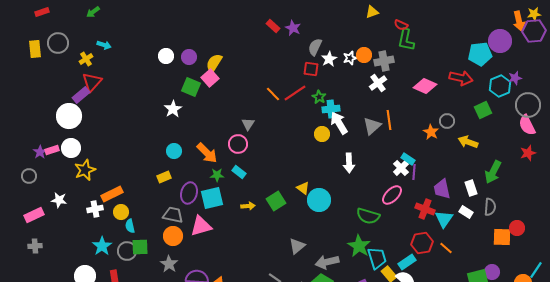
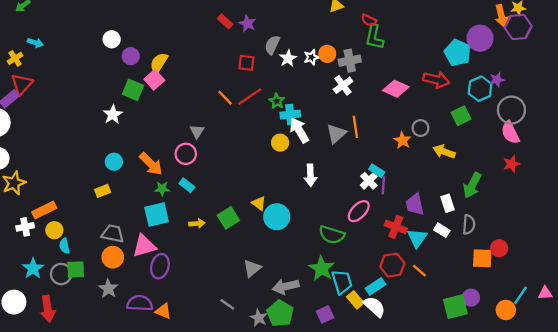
cyan pentagon: (480, 54) -> (458, 53), turned 30
white circle: (166, 56) -> (112, 39), moved
red square: (311, 69) -> (246, 63), moved
purple ellipse: (189, 193) -> (160, 266), moved

